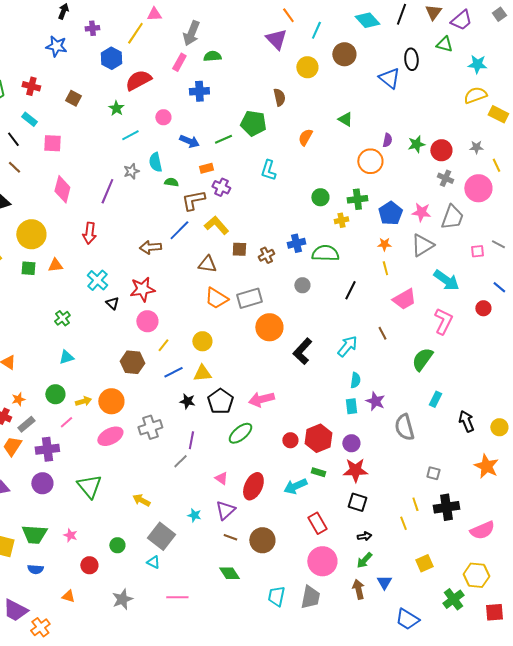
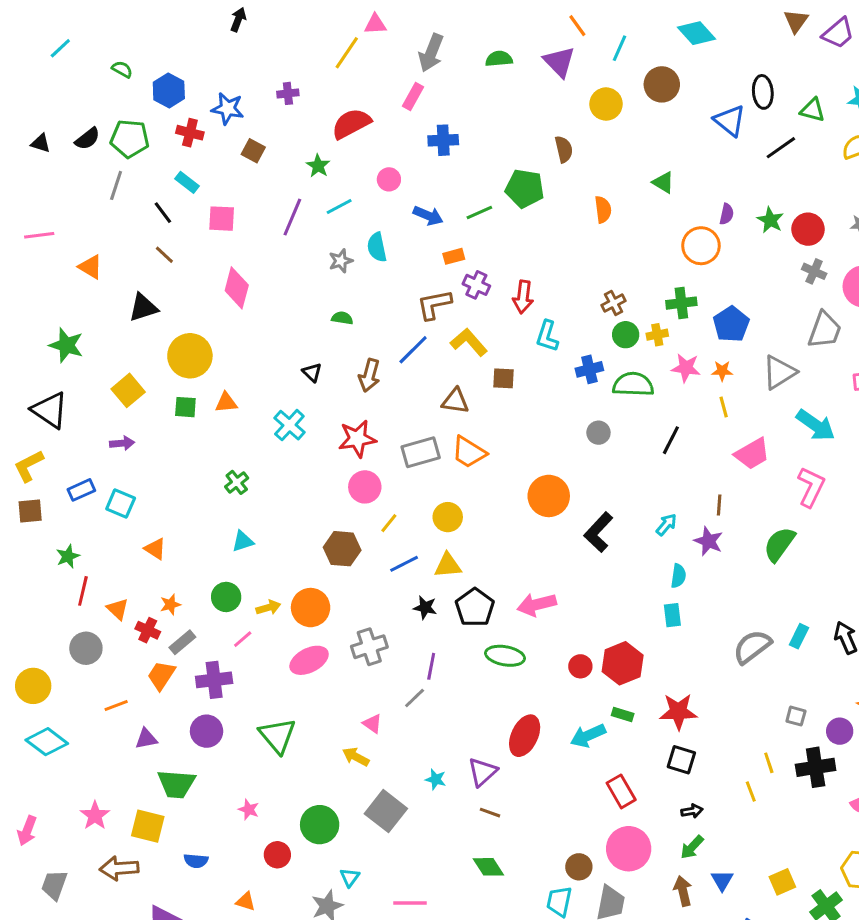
black line: (401, 14) -> (781, 148), moved, turned 35
purple cross: (92, 28) -> (288, 93), moved
green triangle: (444, 44) -> (813, 110), moved
blue star: (56, 46) -> (228, 109), moved
green semicircle: (212, 56) -> (499, 59), moved
blue hexagon: (111, 58) -> (169, 90), moved
orange semicircle: (305, 137) -> (603, 210), turned 144
green star: (416, 144) -> (770, 220), turned -30
cyan L-shape: (268, 170) -> (547, 336), moved
green semicircle: (171, 182) -> (342, 318), moved
purple line: (107, 191) -> (292, 217), moved
green circle: (320, 197) -> (626, 335), moved
pink star: (421, 212) -> (686, 368), moved
red arrow: (89, 233) -> (523, 297), moved
brown arrow: (150, 247) -> (369, 375), turned -70
brown cross: (266, 255) -> (614, 303), moved
gray rectangle: (249, 298) -> (421, 452), moved
black triangle: (112, 303) -> (312, 372), moved
brown line: (382, 333) -> (719, 505), turned 32
cyan arrow: (347, 346) -> (666, 525), size x0.7
cyan rectangle: (435, 399) -> (799, 636), moved
purple star: (375, 401) -> (709, 541), moved
gray semicircle: (404, 427) -> (752, 647), turned 68
green ellipse: (240, 433) -> (505, 656), turned 50
purple circle: (351, 443) -> (840, 731), moved
pink triangle: (221, 478) -> (372, 724), moved
green trapezoid: (34, 534) -> (176, 784), moved
brown circle: (262, 540) -> (579, 867), moved, size x0.7
green circle: (117, 545) -> (320, 825), size x1.6
cyan triangle: (153, 562) -> (350, 877), moved, turned 40
yellow square: (424, 563) -> (782, 882), moved

